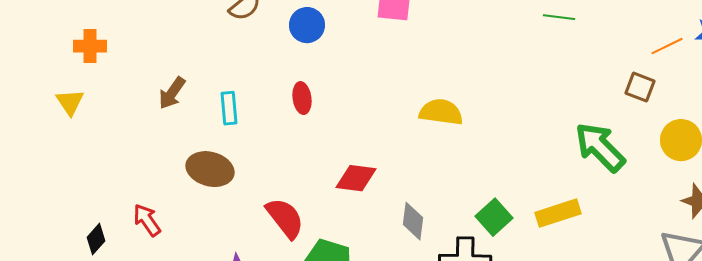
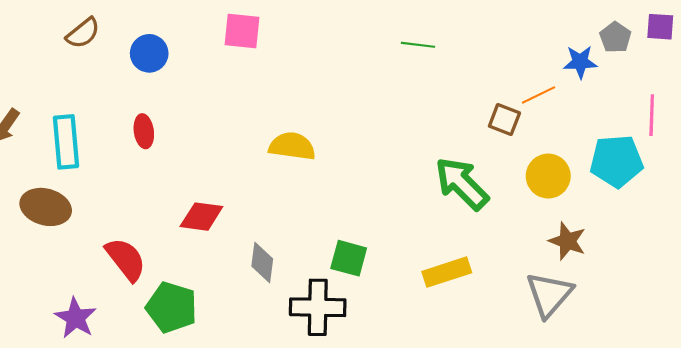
orange line: (667, 46) -> (539, 95), moved
cyan rectangle: (229, 108) -> (66, 142), size x1.5
yellow rectangle: (558, 213) -> (447, 272), moved
green square: (494, 217) -> (349, 258), turned -33

